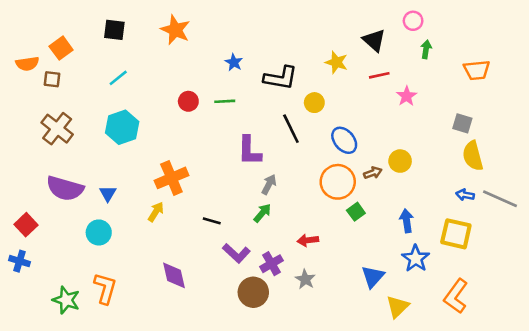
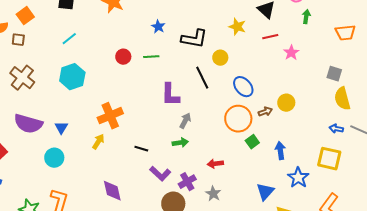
green arrow: (262, 213) -> (180, 143), turned 42
blue arrow: (407, 221) -> (280, 151), moved

